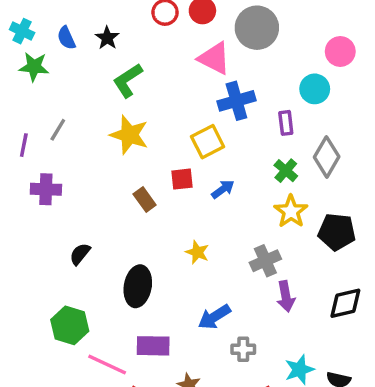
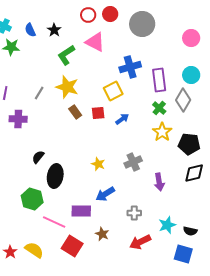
pink triangle: (214, 58) -> (95, 42), moved
cyan circle: (315, 89) -> (191, 75), moved
purple rectangle: (286, 123) -> (159, 80), size x1.6
gray line: (58, 130) -> (39, 93), moved
brown rectangle: (145, 199) -> (75, 112), moved
yellow star: (197, 252) -> (98, 164), moved
gray cross: (265, 261) -> (133, 162), moved
black ellipse: (138, 286) -> (55, 176), moved
black diamond: (345, 303) -> (194, 173), moved
blue arrow: (214, 317) -> (105, 194), moved

